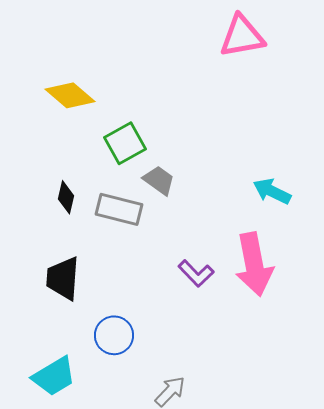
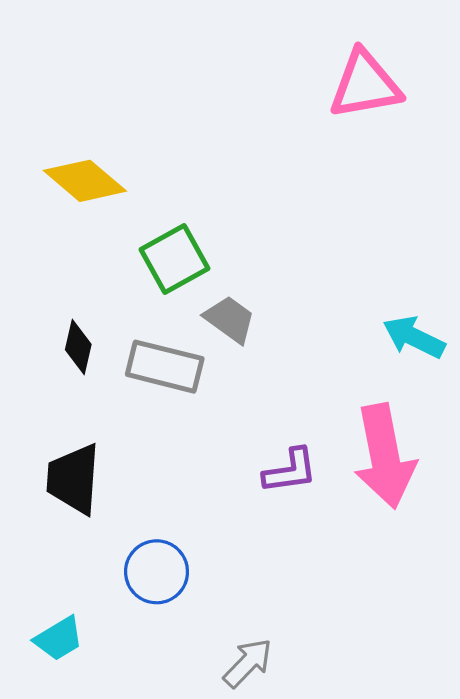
purple L-shape: (196, 273) -> (290, 471), turned -54
cyan trapezoid: (54, 376) -> (59, 639), size x0.7

